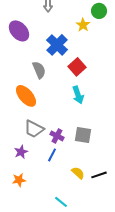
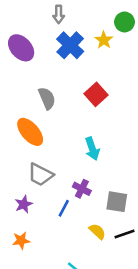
blue cross: (57, 45) -> (70, 45), moved
cyan arrow: (78, 95) -> (92, 149), moved
gray square: (83, 135) -> (117, 202), moved
purple cross: (57, 136) -> (82, 189), moved

